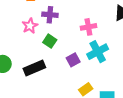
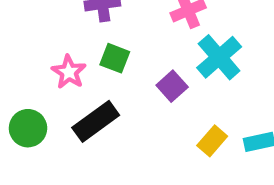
pink star: (30, 26) -> (69, 72), moved

